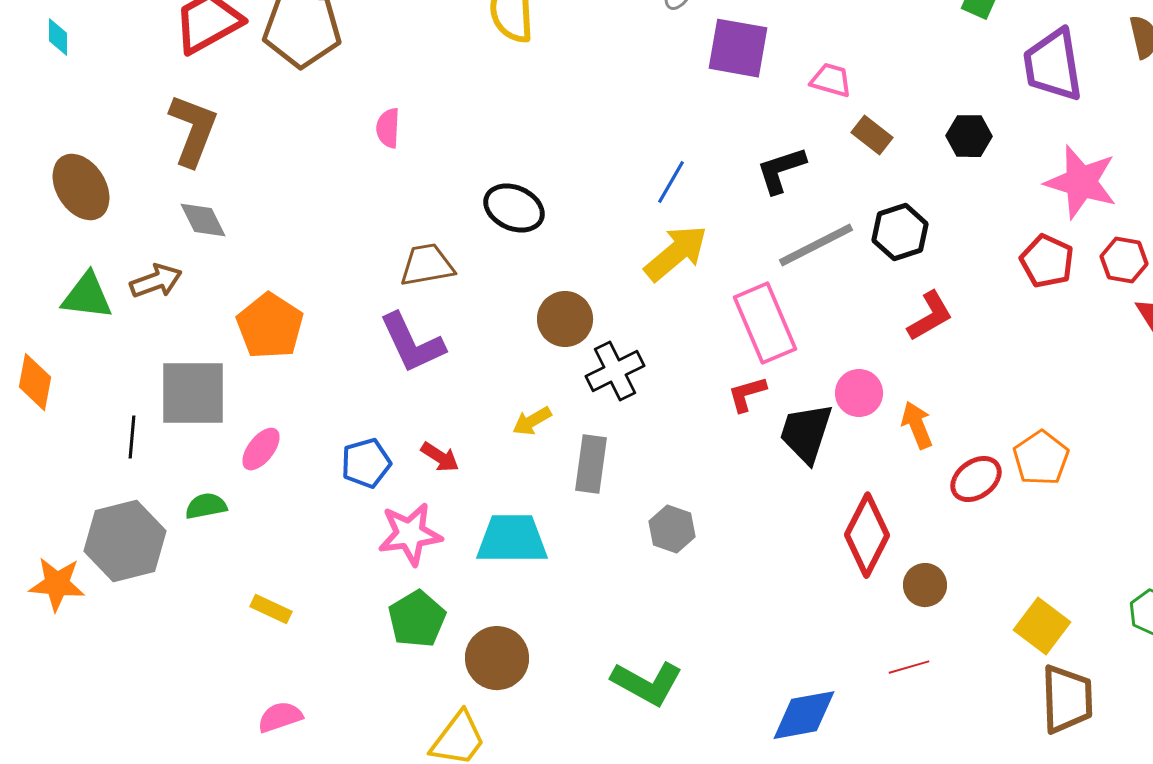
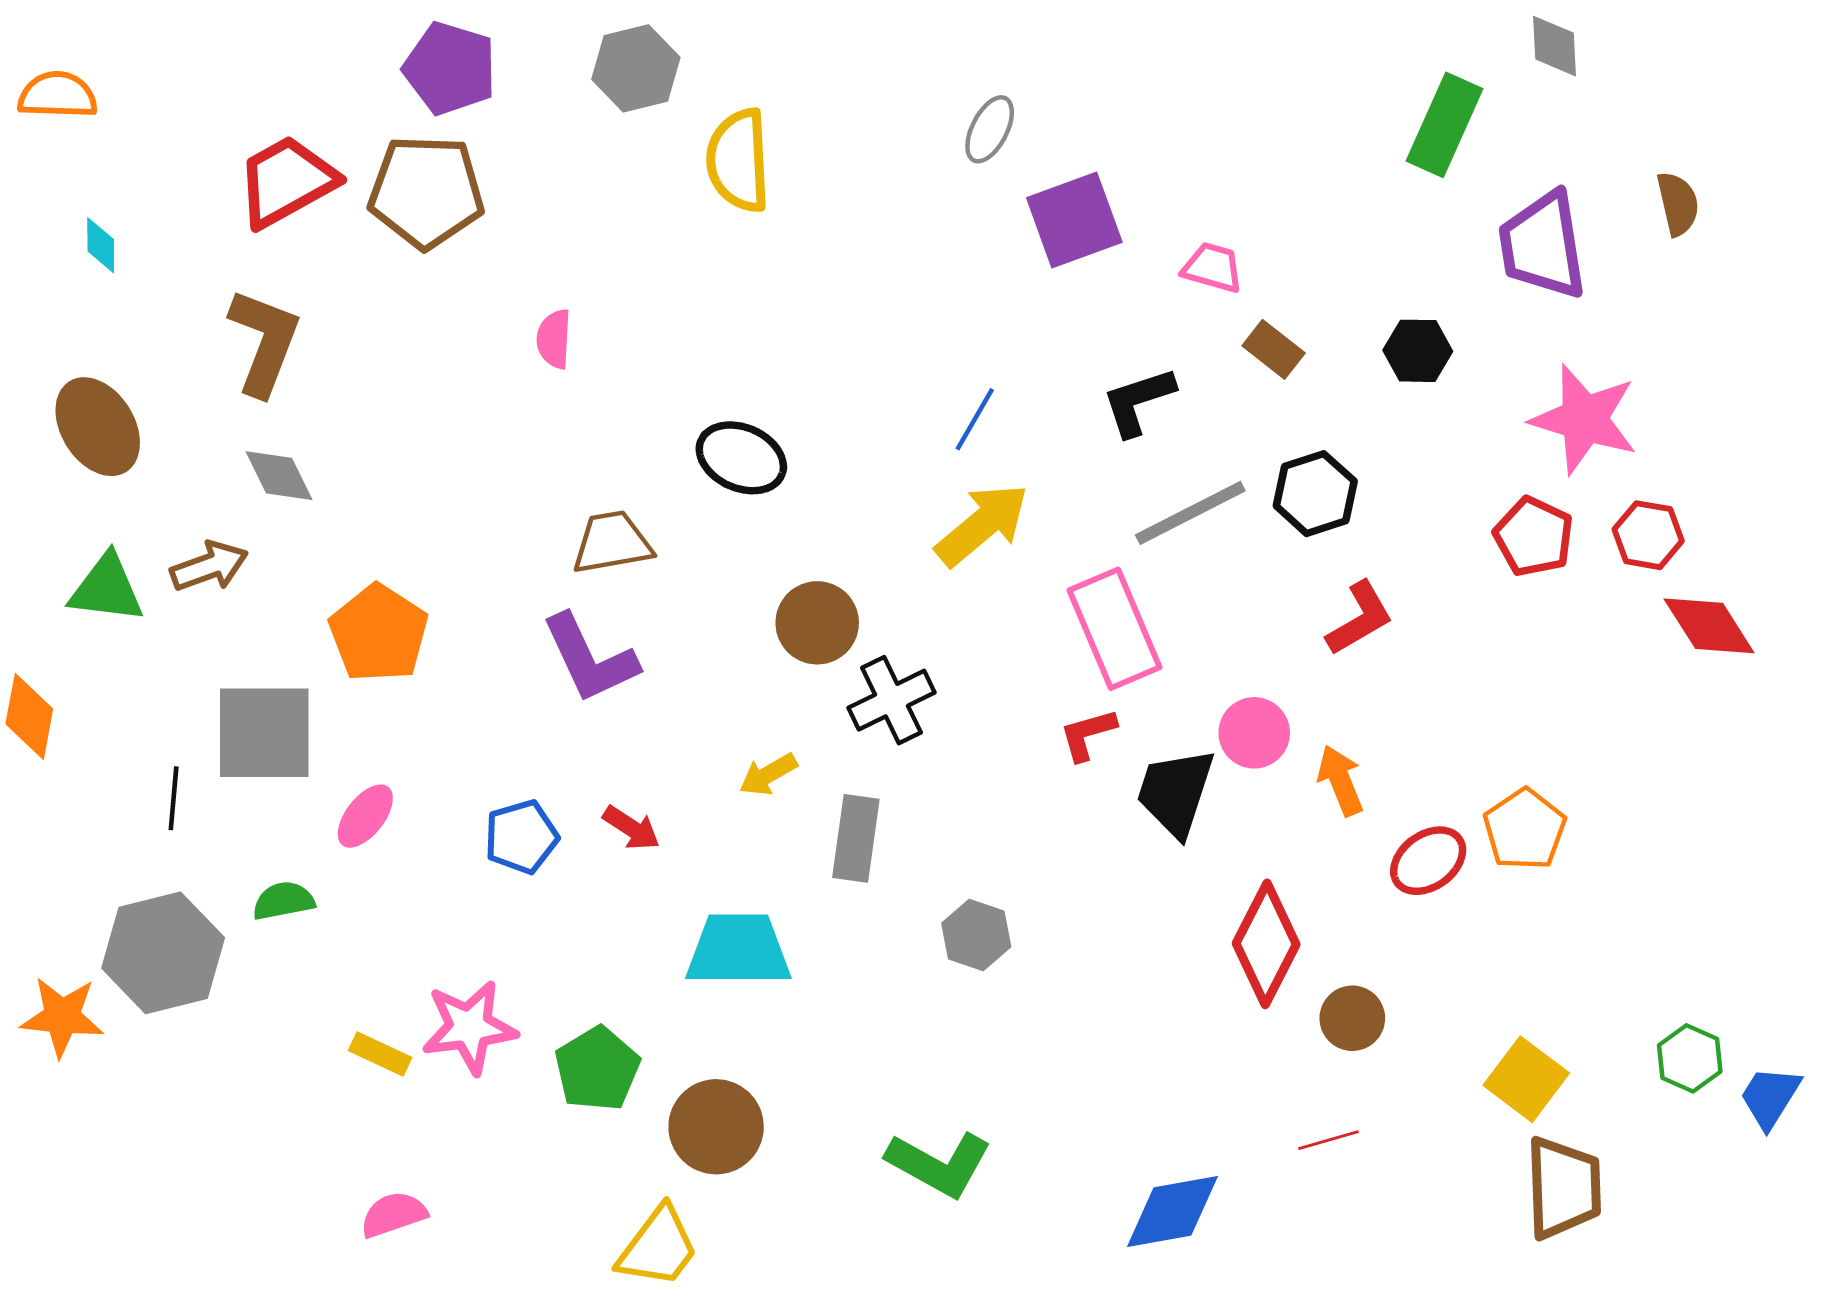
cyan diamond: (58, 37) -> (101, 245), moved
purple square: (738, 48) -> (1074, 220), turned -30
pink star: (410, 534) -> (469, 1027), moved

